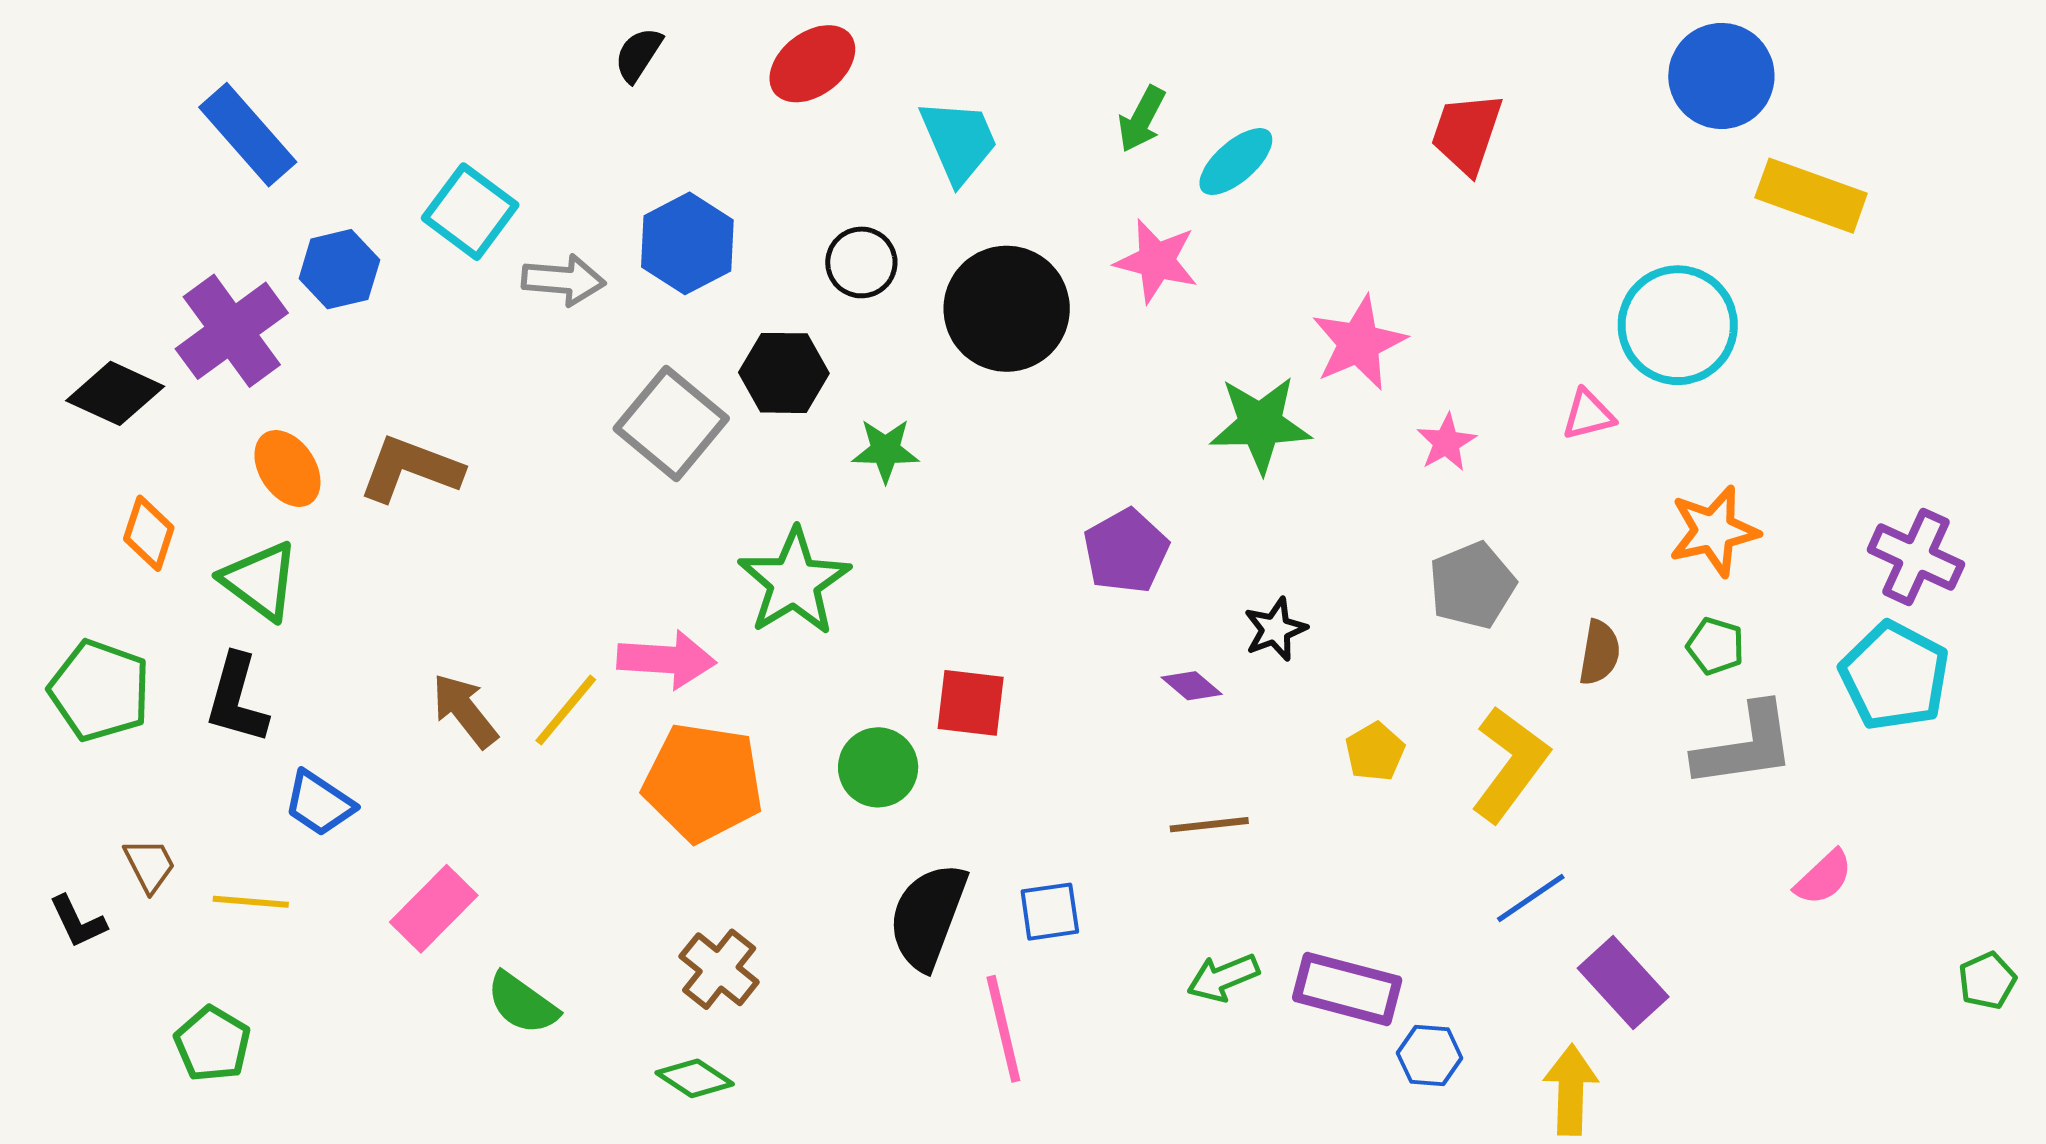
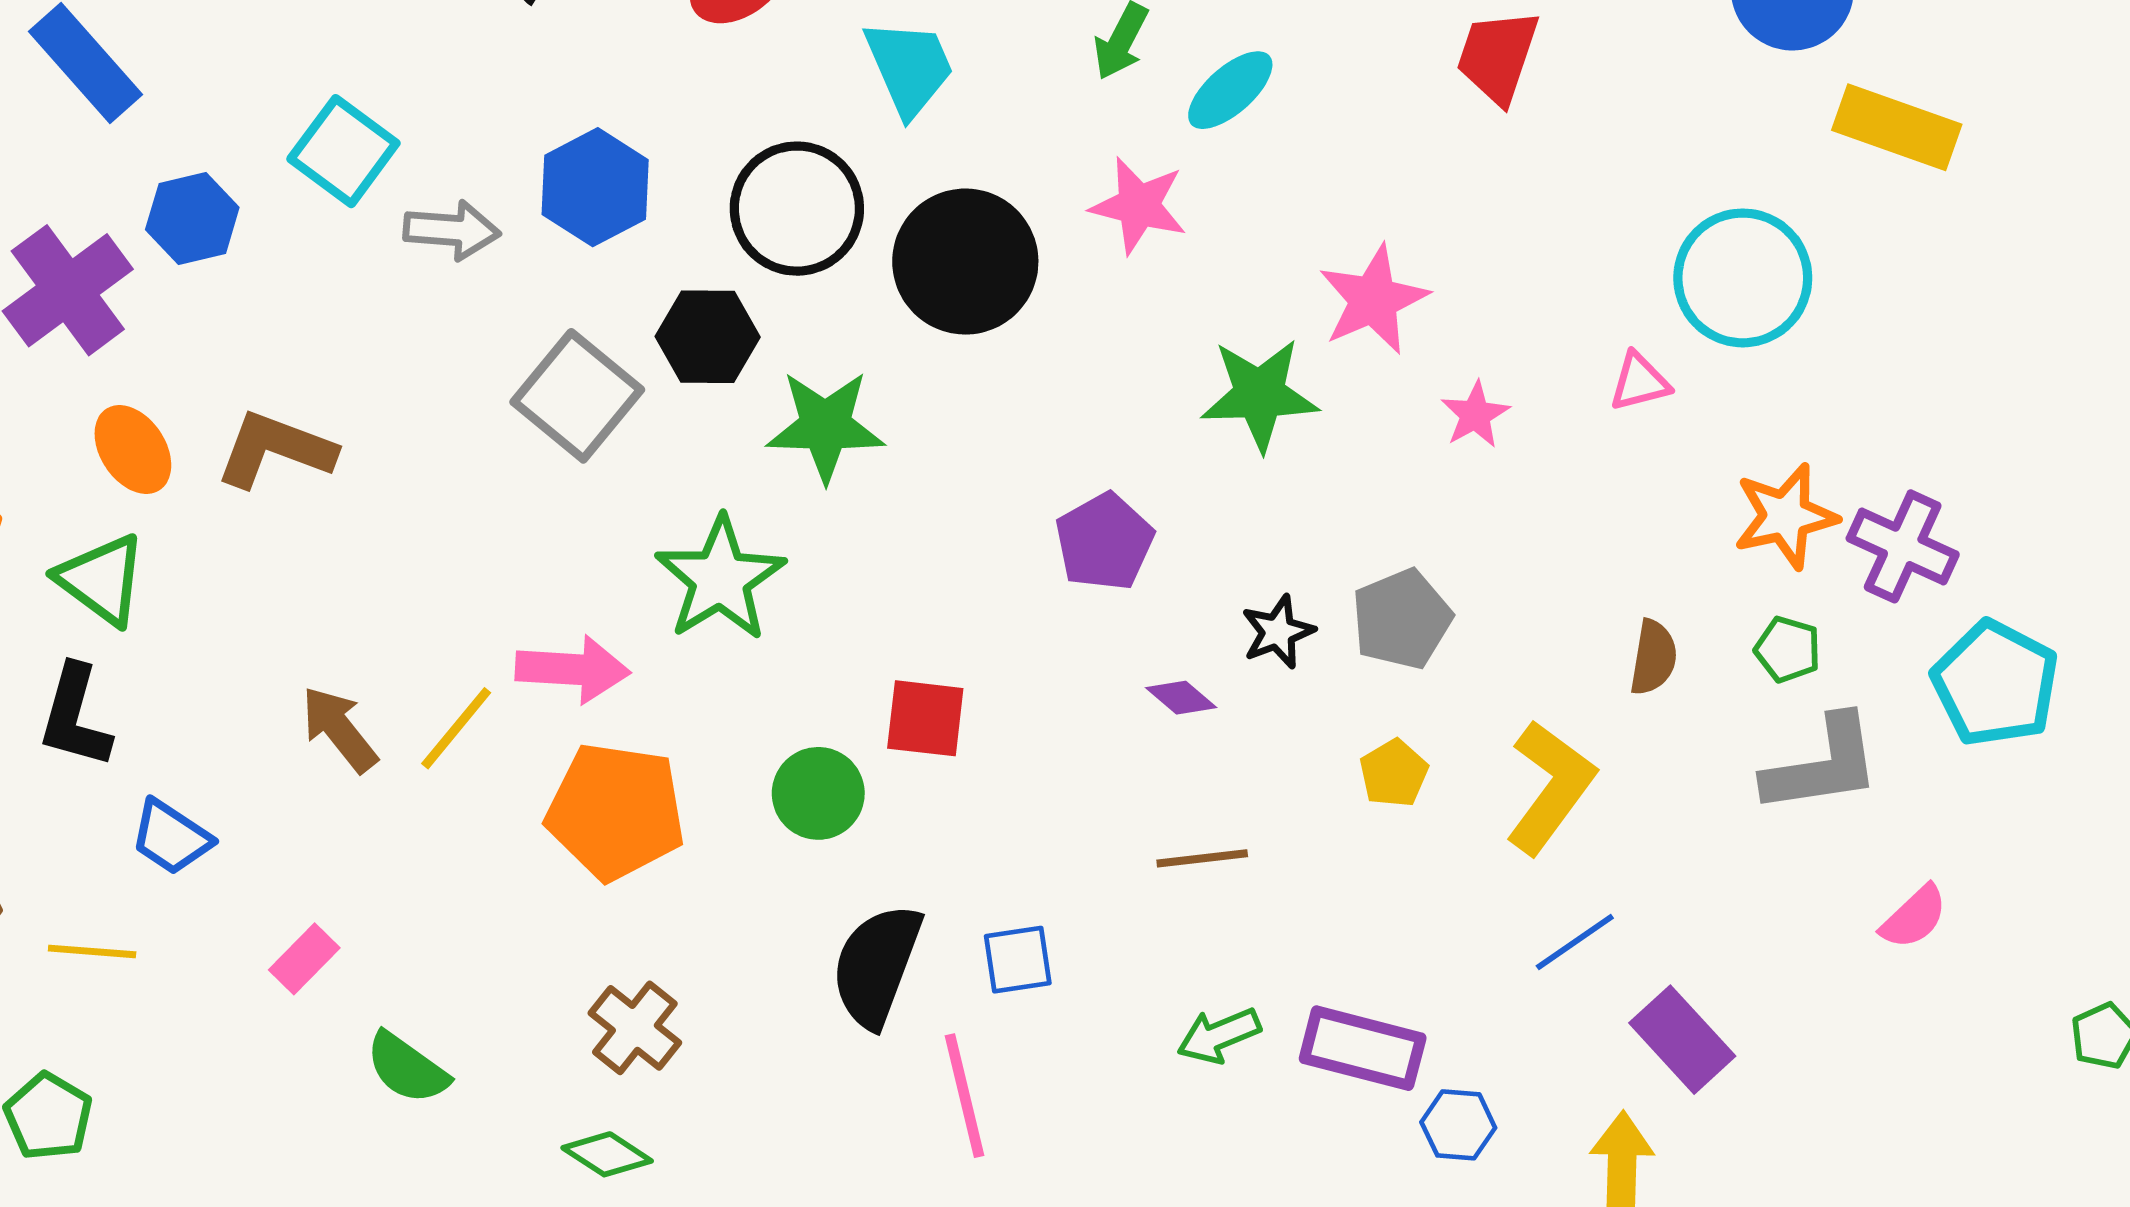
black circle: (861, 262) -> (797, 209), size x1.6
green star: (885, 450) -> (825, 426), size x1.5
purple cross: (1916, 557) -> (1903, 546), moved
gray pentagon: (1472, 585) -> (1402, 619), moved
pink rectangle: (434, 909) -> (304, 959), size x0.7

